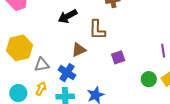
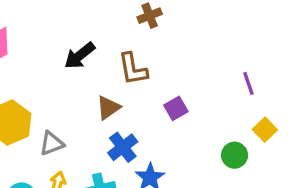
blue cross: (67, 73) -> (123, 147), moved, turned 30
green circle: (149, 79) -> (235, 155), moved

